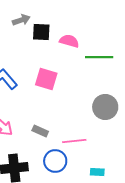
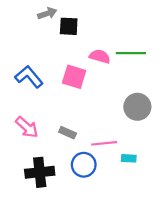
pink semicircle: (69, 41) -> (100, 56), moved
cyan rectangle: (97, 172) -> (129, 158), moved

